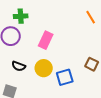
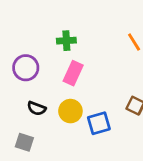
green cross: (21, 16) -> (66, 41), moved

